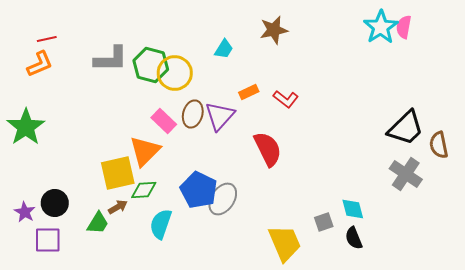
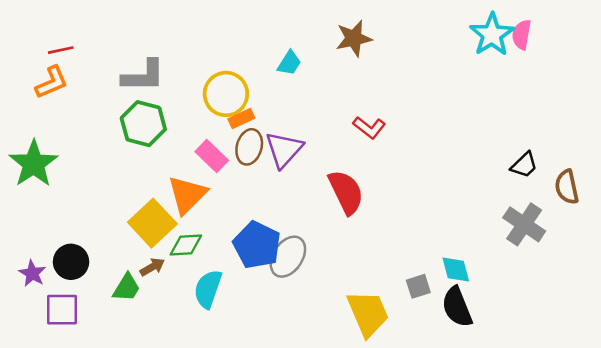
green hexagon: (151, 65) -> (143, 124), moved
orange rectangle: (249, 92) -> (241, 118), moved
black trapezoid: (406, 128) -> (524, 165), size x0.6
yellow square: (118, 173) -> (152, 223), turned -30
black semicircle: (354, 238) -> (457, 307), size x1.4

